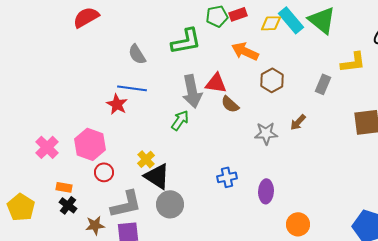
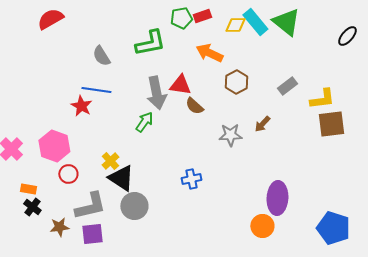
yellow L-shape: (353, 62) -> (322, 99), moved
gray rectangle: (323, 84) -> (287, 86), turned 30
purple ellipse: (266, 191) -> (277, 198), moved, size x1.4

